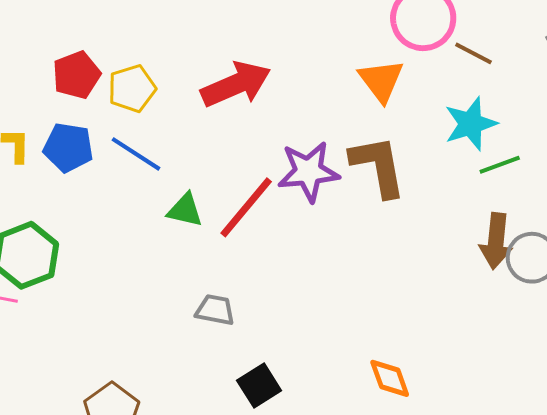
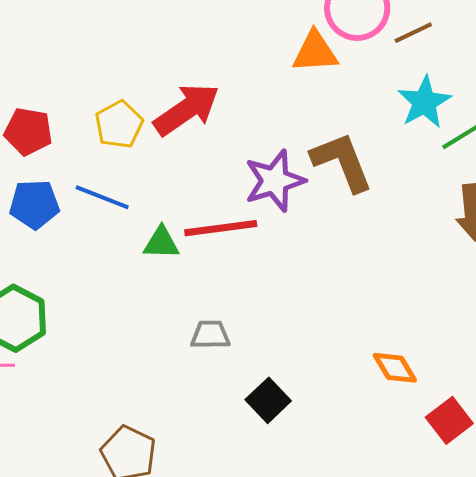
brown line: (473, 53) -> (413, 33), turned -42
red pentagon: (76, 75) -> (28, 131), turned -30
orange triangle: (381, 81) -> (315, 52), moved, turned -45
yellow pentagon: (132, 89) -> (119, 125), moved
red line: (246, 207) -> (221, 228), turned 54

